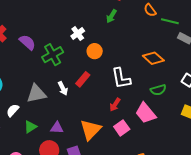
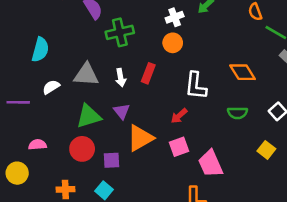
white cross: (78, 34) -> (175, 17), moved
red rectangle: (83, 79) -> (148, 73), turned -35
pink trapezoid: (146, 113) -> (210, 164), moved
green triangle: (30, 127) -> (89, 116), moved, size x1.5
purple triangle: (57, 128) -> (122, 111), moved, turned 32

